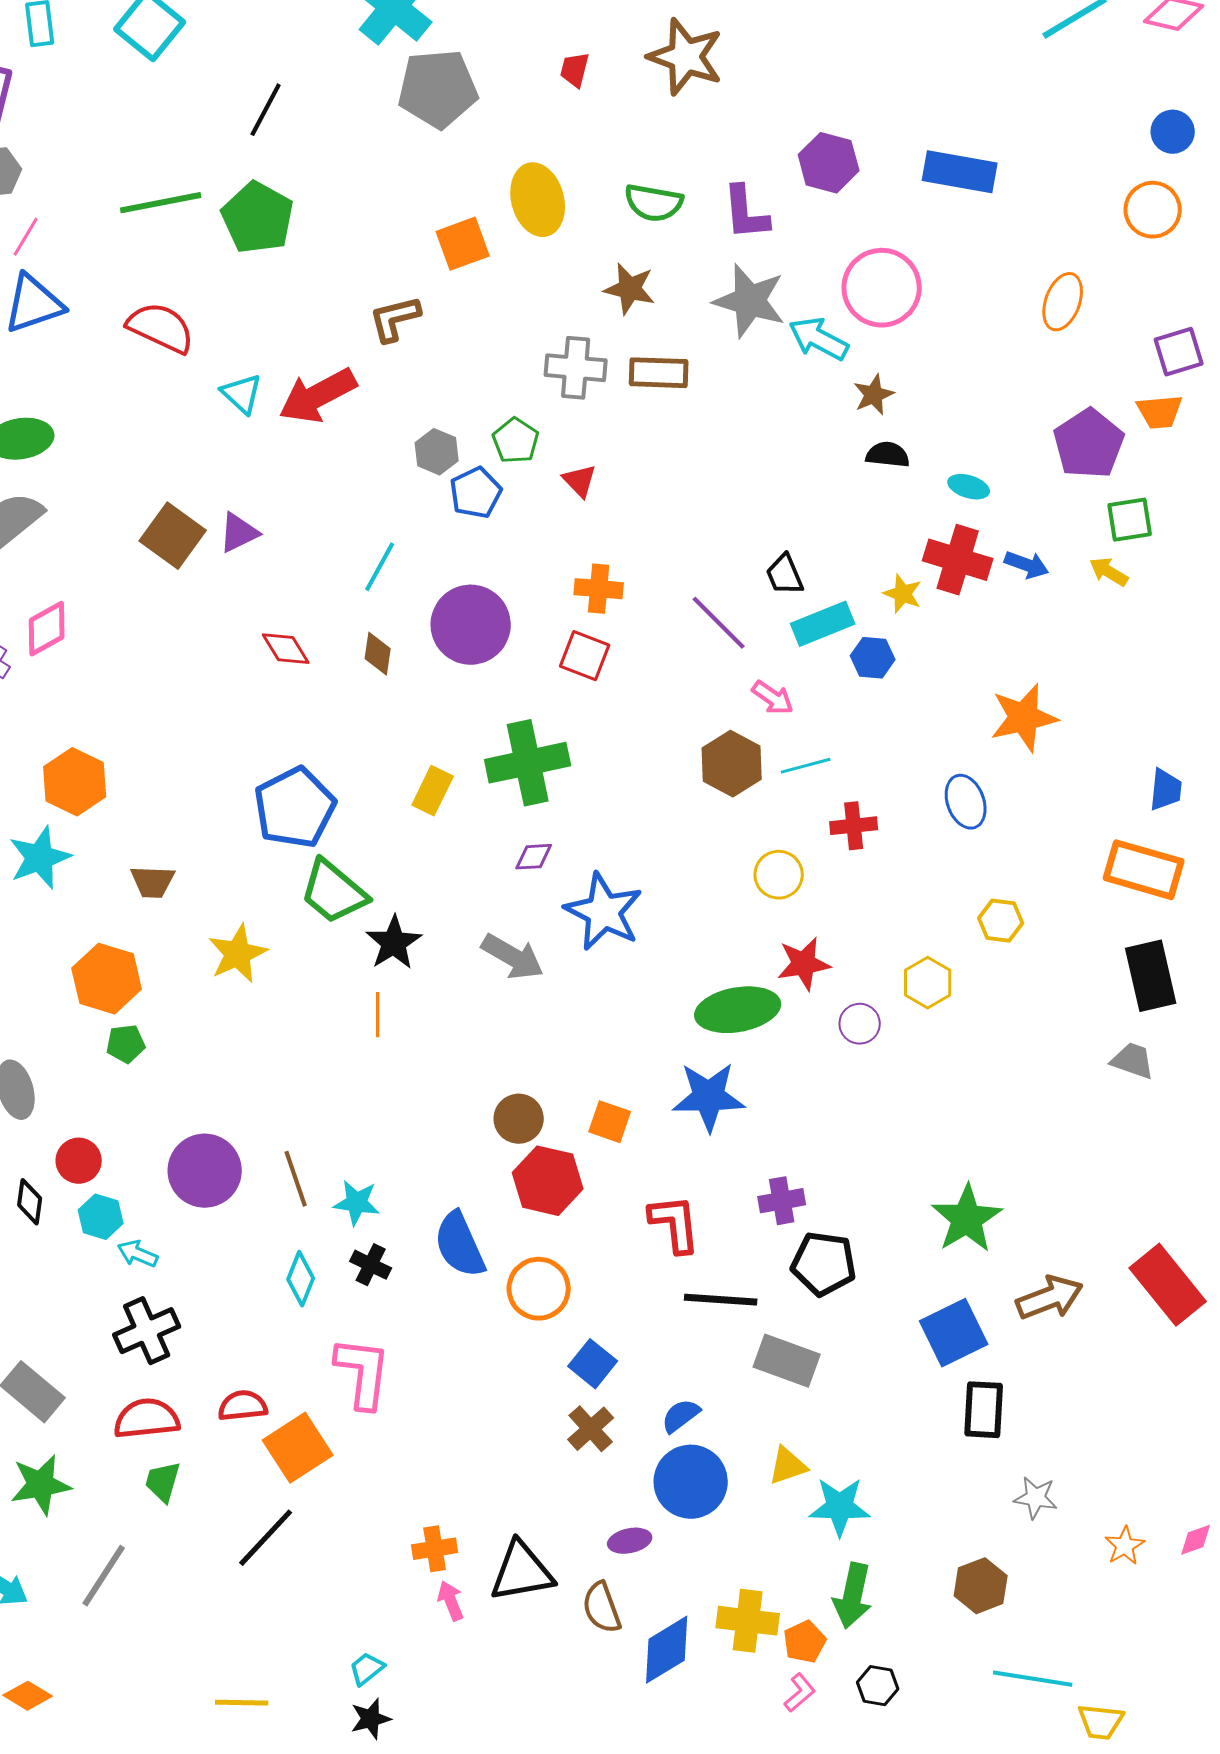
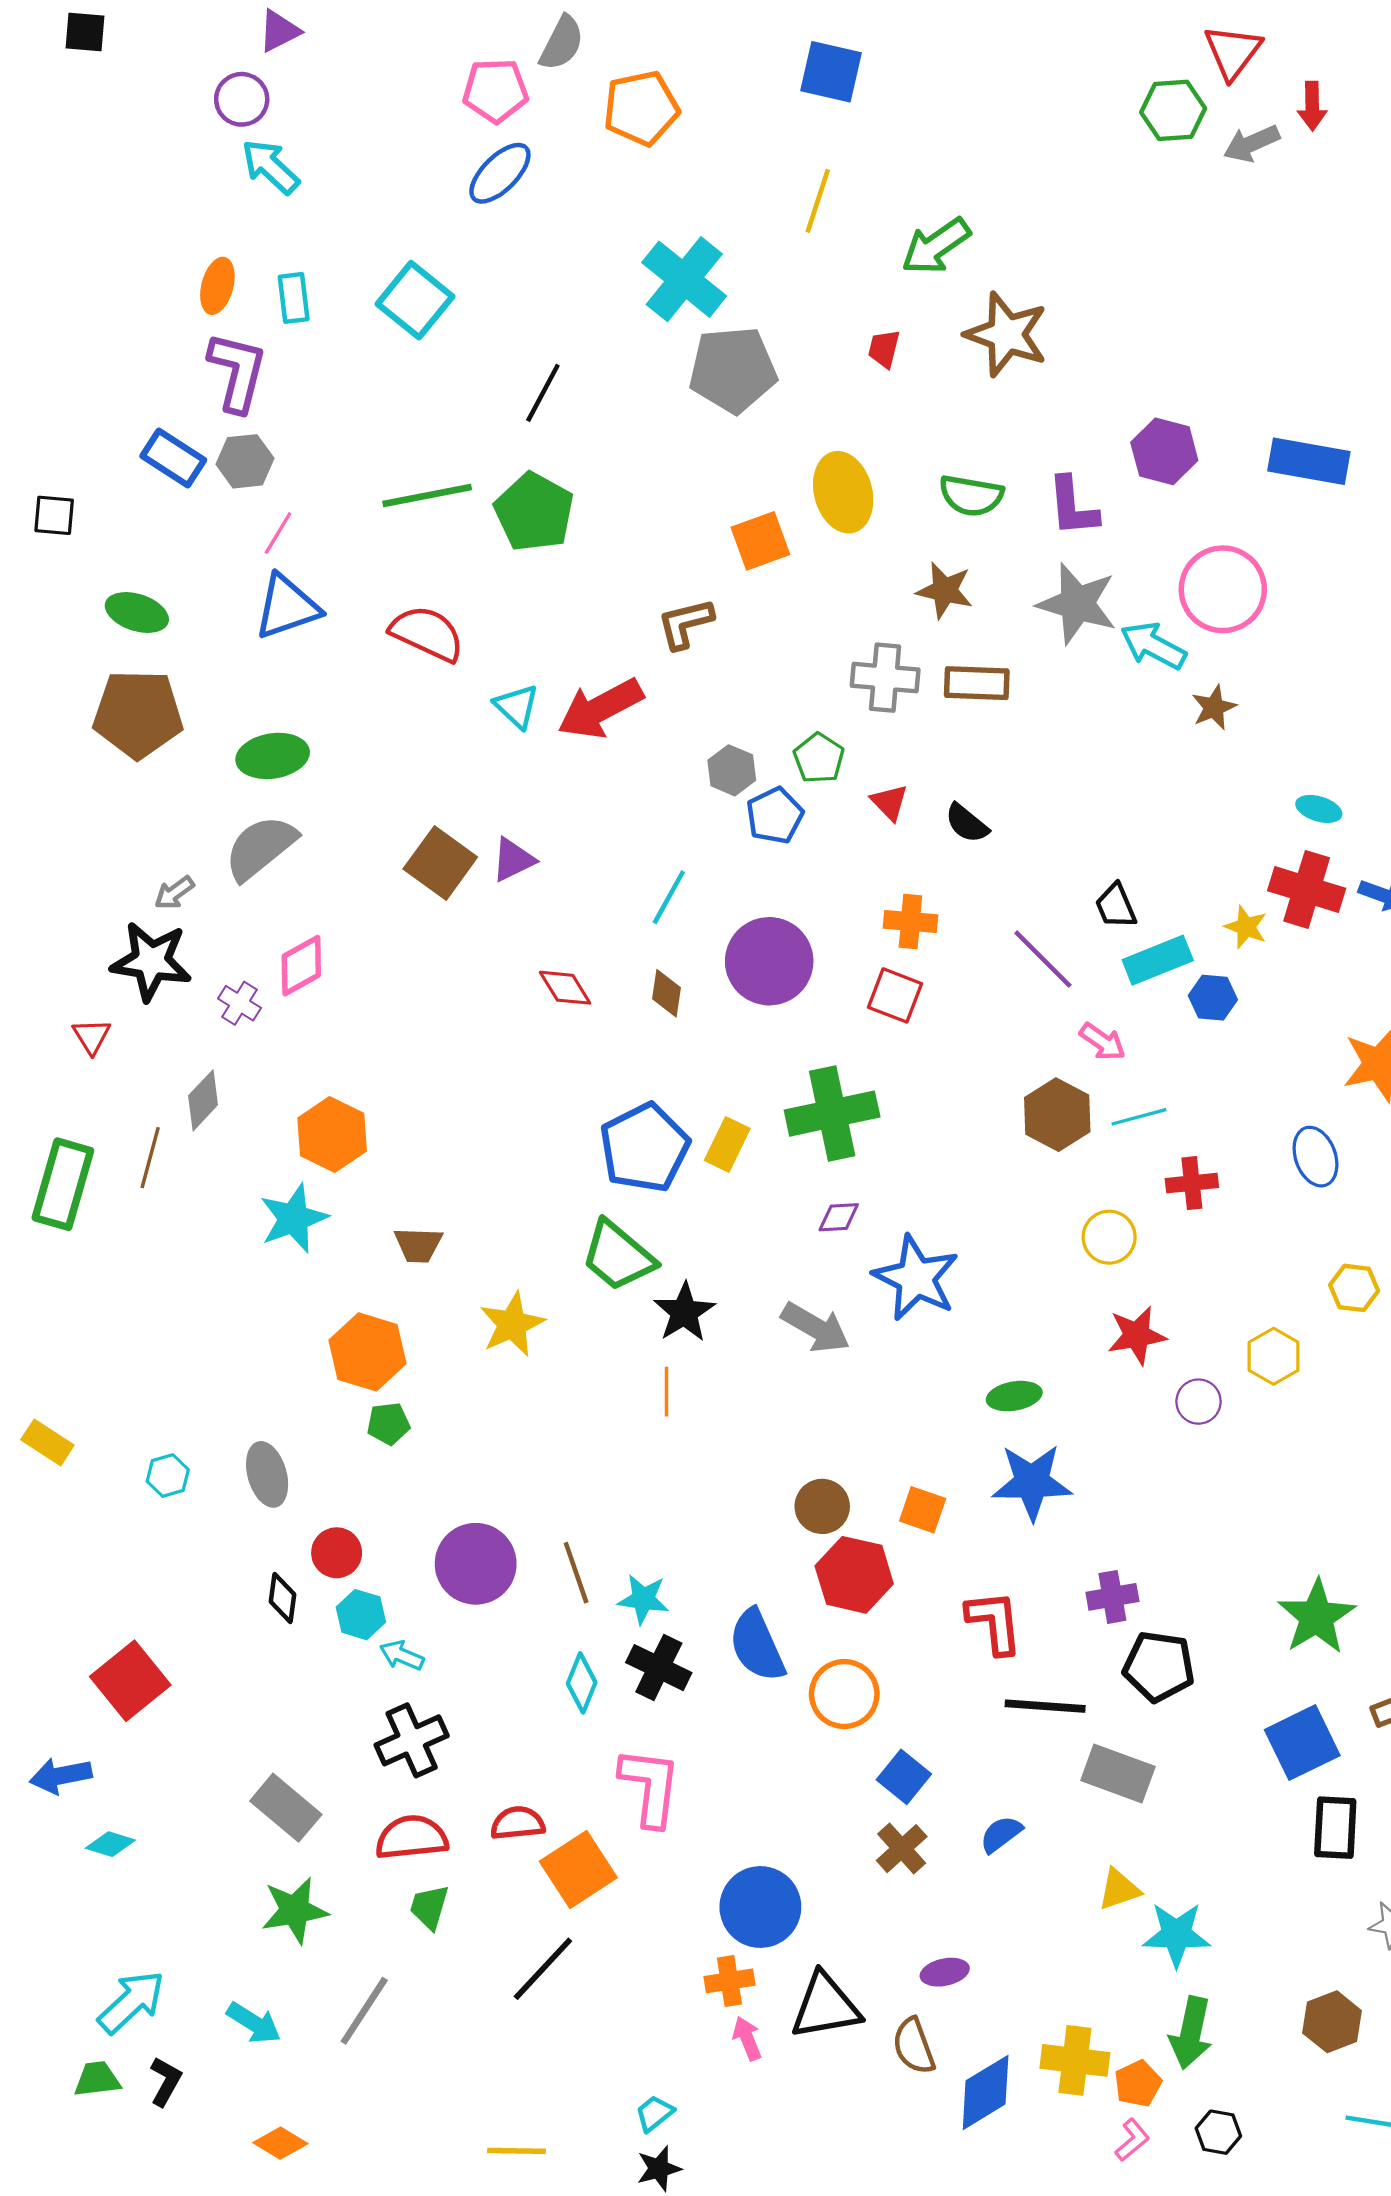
black semicircle: (888, 455) -> (967, 823), moved, turned -147
blue pentagon: (295, 808) -> (645, 1148), moved
green ellipse: (738, 1010) -> (1014, 1396), moved, size x0.6
black cross: (371, 1265) -> (659, 1668), size x1.4
blue circle: (691, 1482) -> (760, 1907), moved

